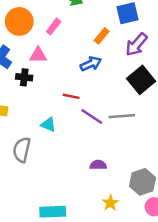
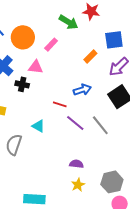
blue arrow: (91, 64) -> (82, 90), moved
gray line: (122, 116) -> (100, 125), turned 50
yellow star: (110, 203) -> (78, 185), moved

